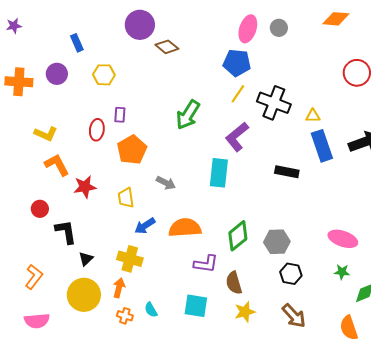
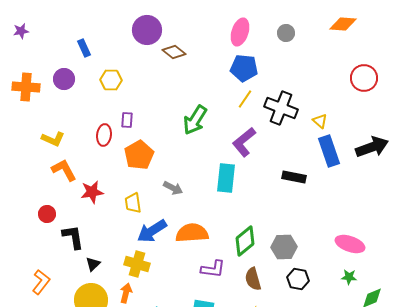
pink ellipse: (248, 29) -> (240, 32), moved
yellow triangle: (313, 116) -> (320, 121), turned 42
blue arrow: (145, 226) -> (152, 231), size x1.4
brown semicircle: (234, 283) -> (253, 279), moved

